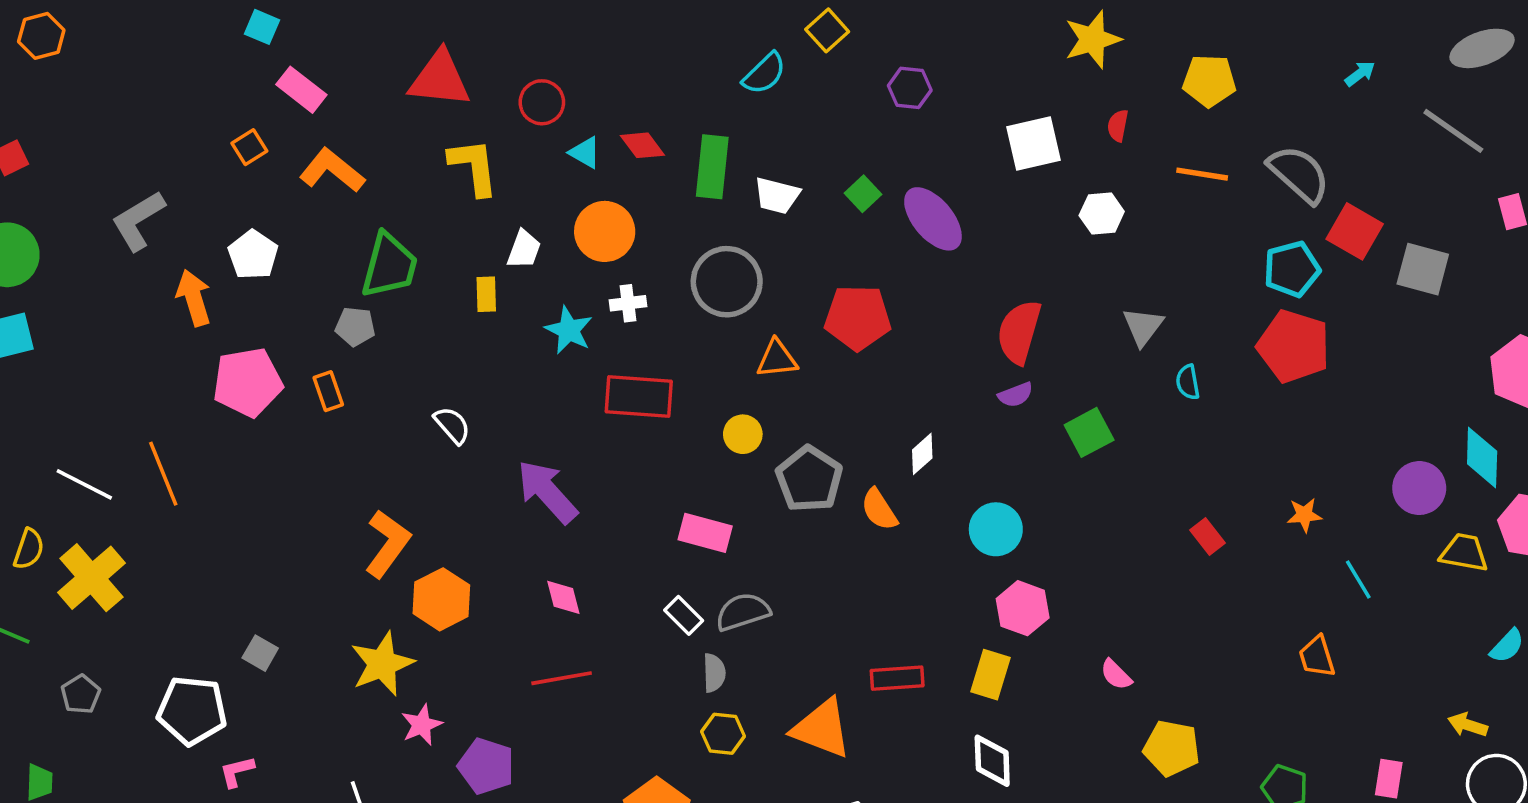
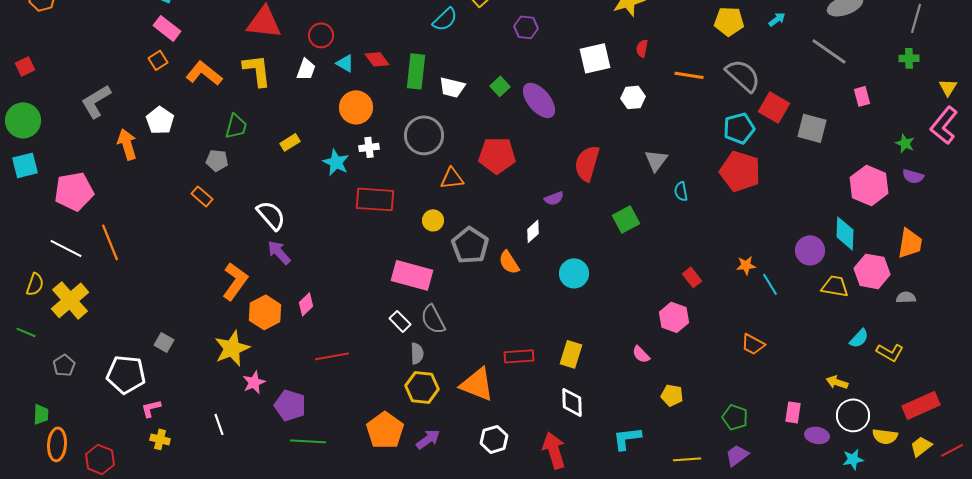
yellow pentagon: (1209, 81) -> (729, 21), moved
pink rectangle: (301, 90) -> (167, 28), moved
yellow L-shape: (474, 167) -> (257, 70), moved
white trapezoid: (524, 249) -> (306, 69), moved
green trapezoid: (389, 266) -> (236, 126), size x0.7
yellow rectangle: (486, 294) -> (290, 142), turned 60
pink pentagon: (248, 382) -> (74, 191), moved
orange rectangle: (328, 391) -> (202, 196), turned -30
purple semicircle: (1016, 395) -> (554, 198), moved
white semicircle: (452, 425) -> (271, 215), size x1.4
purple arrow: (547, 492) -> (279, 252), moved, size x0.7
pink rectangle: (705, 533) -> (412, 275), size x1.4
cyan line: (1358, 580) -> (770, 284), moved
pink diamond: (563, 597) -> (306, 304), moved, turned 60
pink hexagon: (1023, 608) -> (674, 317), moved
gray semicircle: (743, 612) -> (433, 319), turned -100
orange trapezoid: (1317, 657) -> (753, 344), turned -45
yellow hexagon: (723, 734) -> (422, 387), size x1.4
yellow pentagon: (1172, 748) -> (672, 395), size x0.7

